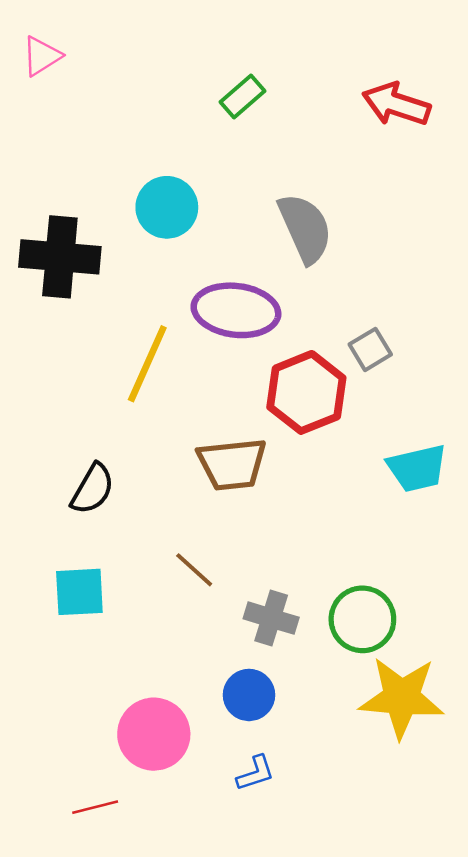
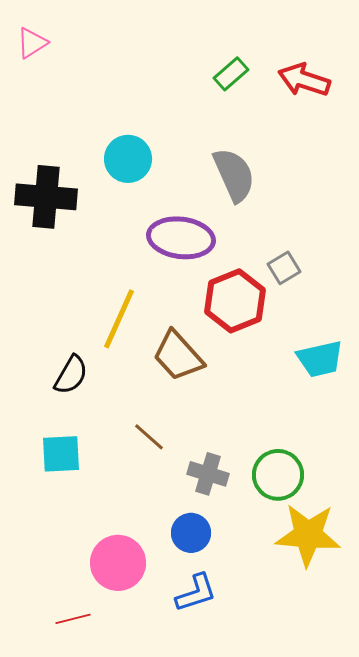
green rectangle: (242, 96) -> (231, 74), moved
yellow line: (147, 364) -> (119, 319), moved
brown trapezoid: (232, 464) -> (178, 356), turned 54
blue L-shape: (256, 773) -> (196, 593), size x1.4

